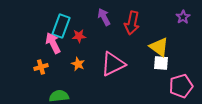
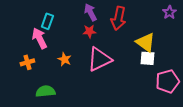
cyan rectangle: (61, 26) -> (47, 21), size x0.7
red star: (79, 36) -> (89, 31), moved

